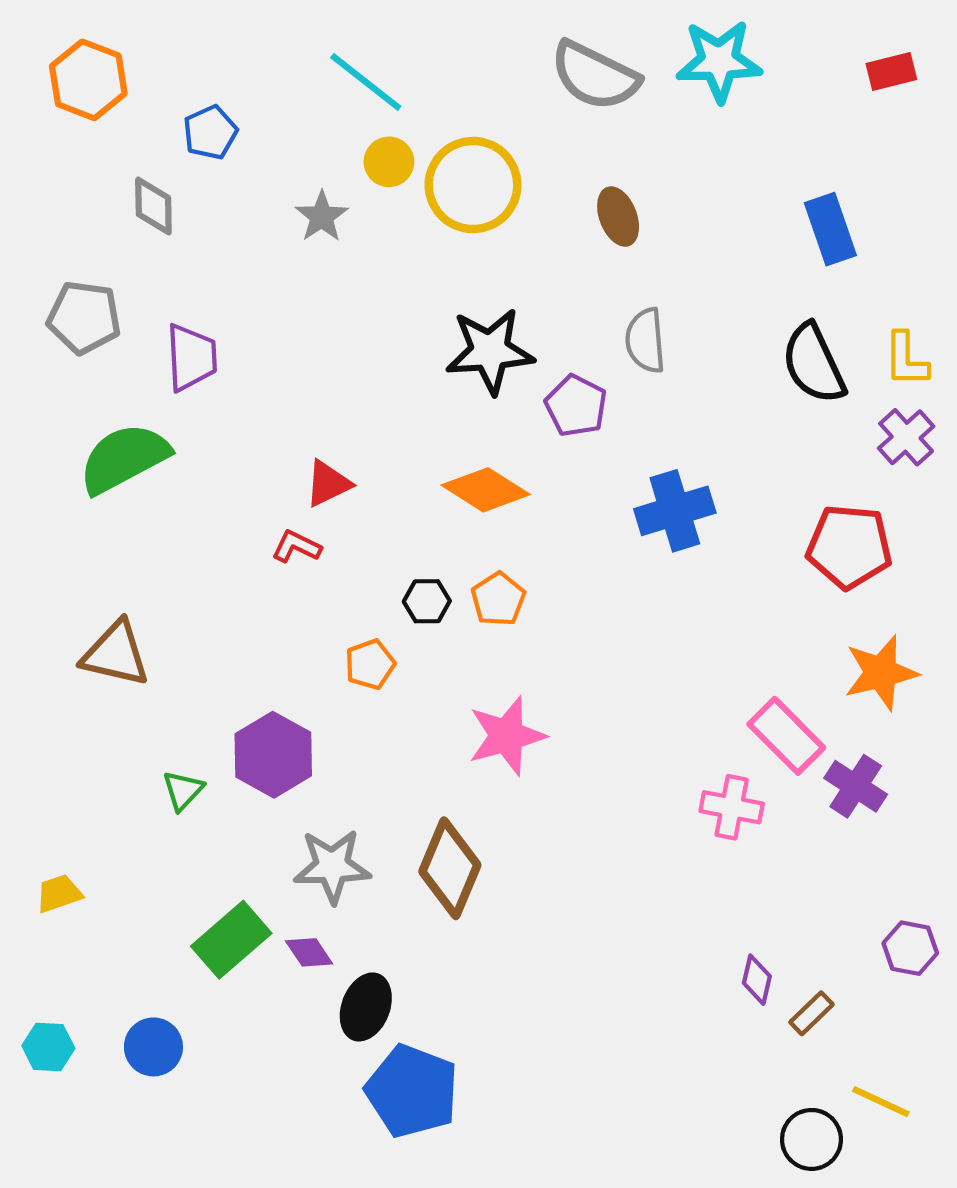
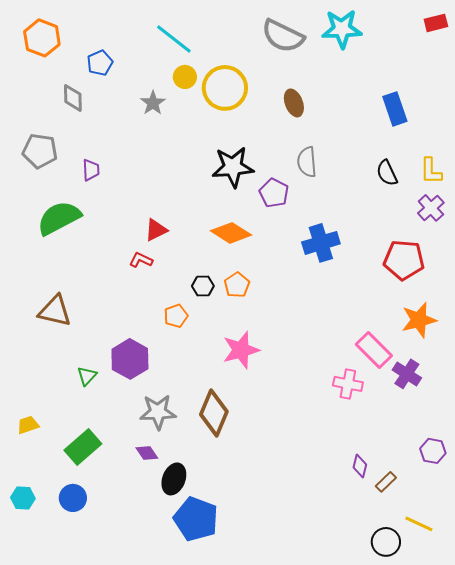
red rectangle: (891, 71) -> (436, 23), moved
purple trapezoid: (191, 357) -> (91, 170), size x0.7
black semicircle: (814, 364) -> (387, 173), size x0.7
green rectangle: (231, 940) -> (83, 447), moved

